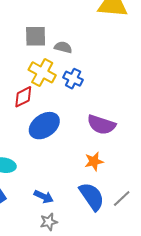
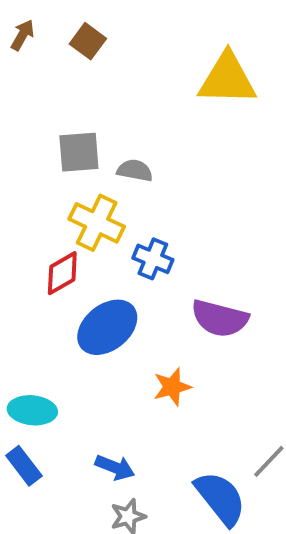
blue cross: (73, 79) -> (153, 259), moved
orange star: (94, 161) -> (172, 387), moved
blue semicircle: (92, 196) -> (220, 498), moved

